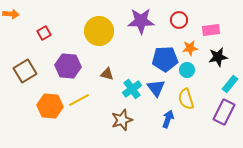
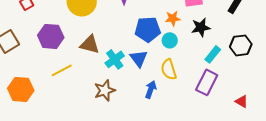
brown triangle: (107, 74) -> (90, 44), size x1.5
orange hexagon: (50, 106) -> (21, 89), moved

